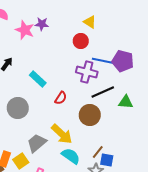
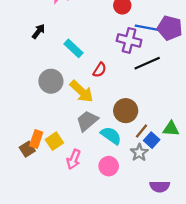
green triangle: (126, 102) -> (171, 129), moved
brown circle: (90, 115) -> (126, 111), moved
yellow arrow: (62, 134) -> (81, 91), moved
gray trapezoid: (37, 143) -> (87, 121), moved
blue square: (107, 160) -> (152, 140), turned 32

